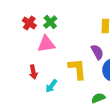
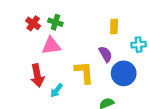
green cross: (50, 22) -> (55, 22), turned -32
red arrow: (33, 72) -> (37, 76), size x1.5

